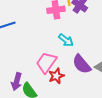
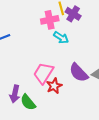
cyan arrow: (66, 40) -> (61, 38), moved

